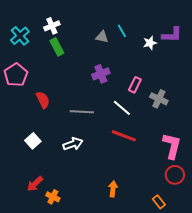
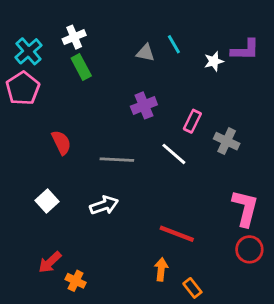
pink pentagon: (16, 75) -> (23, 88), moved
red line: (124, 136) -> (177, 234), moved
orange rectangle: (159, 202) -> (192, 288), moved

